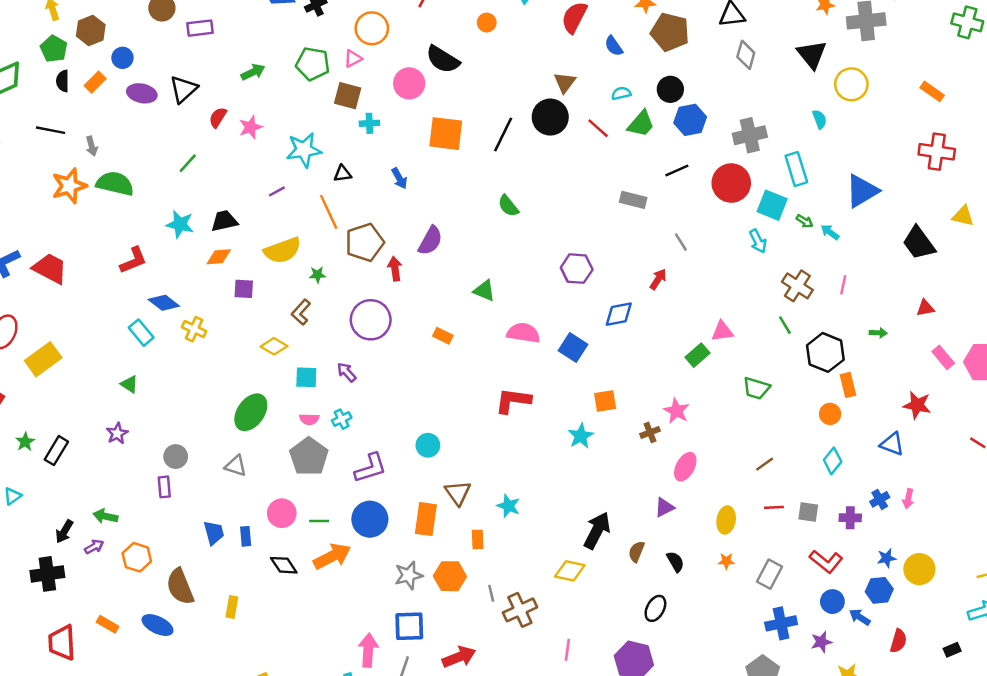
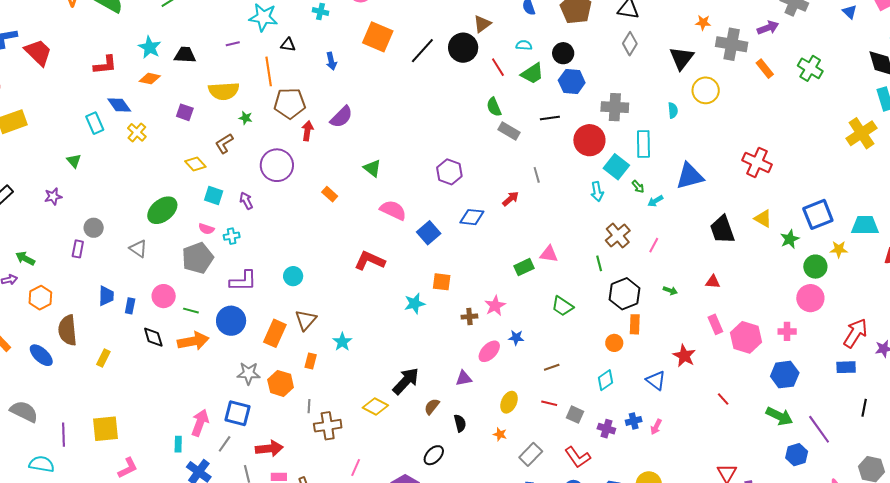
orange rectangle: (932, 91) -> (765, 69), moved
green semicircle: (508, 206) -> (494, 107), moved
cyan arrow: (830, 232) -> (655, 201), turned -84
orange diamond: (219, 257) -> (150, 79), moved
blue star: (887, 558) -> (516, 338), moved

